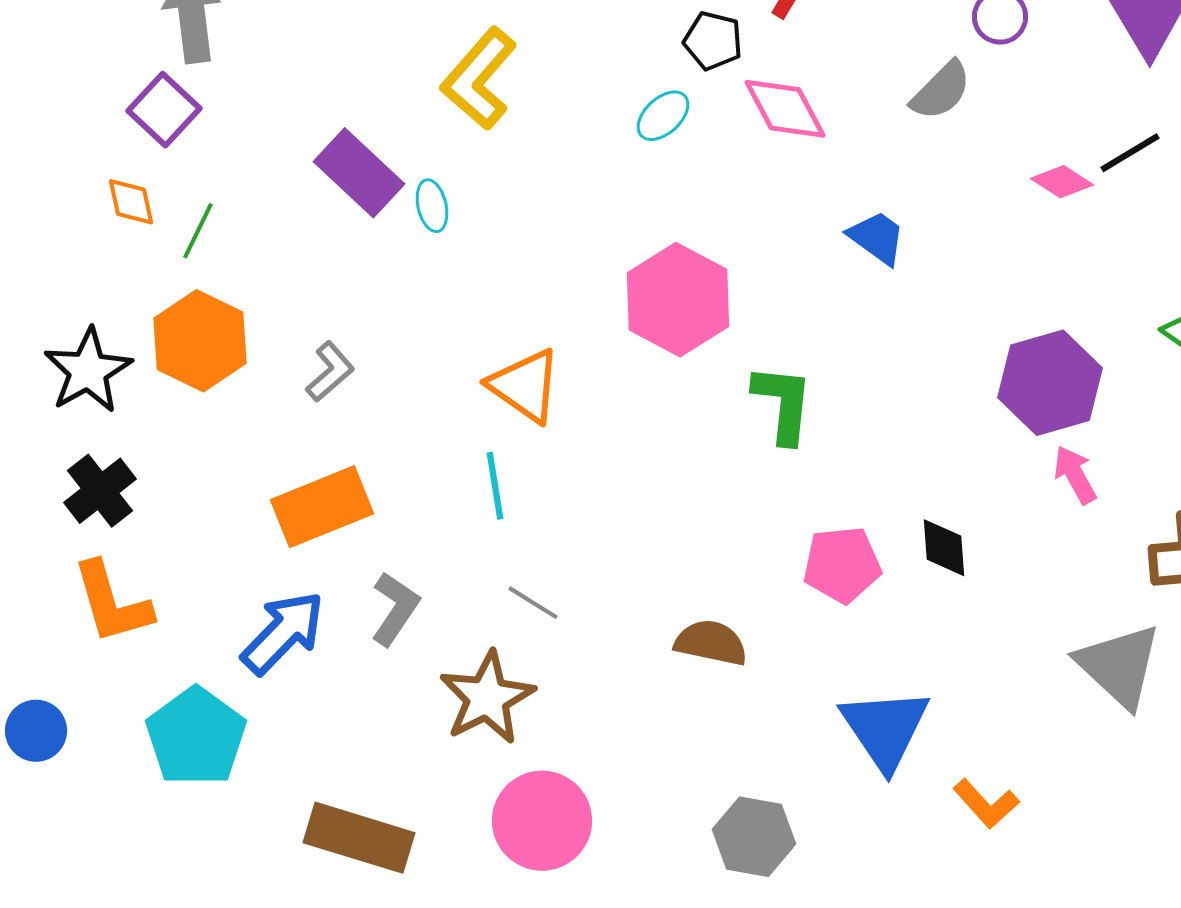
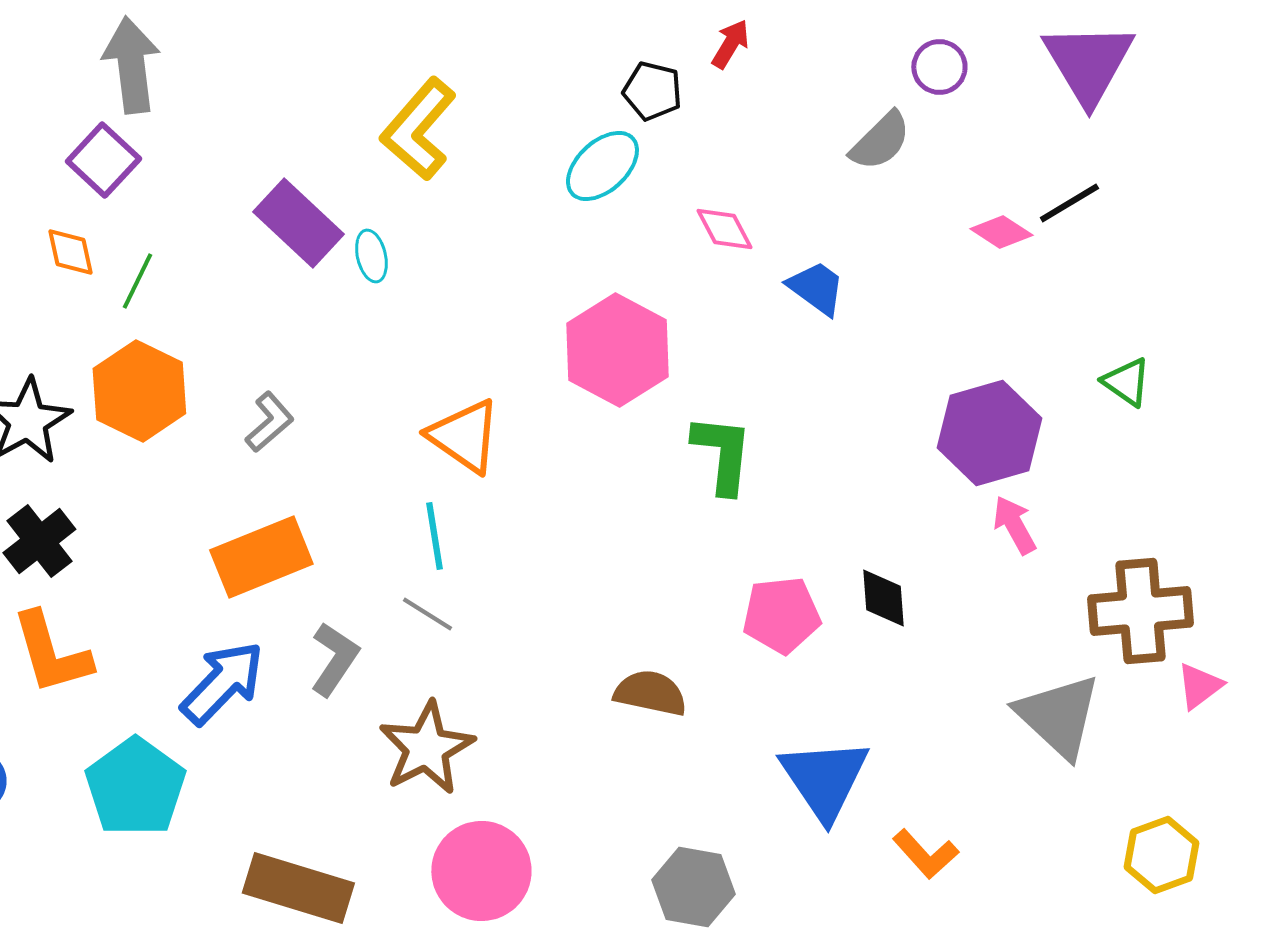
pink diamond: (785, 109) -> (724, 229), moved, size x0.7
cyan ellipse: (663, 116) -> (602, 166), size x1.4
gray line: (533, 603) -> (427, 614), moved

